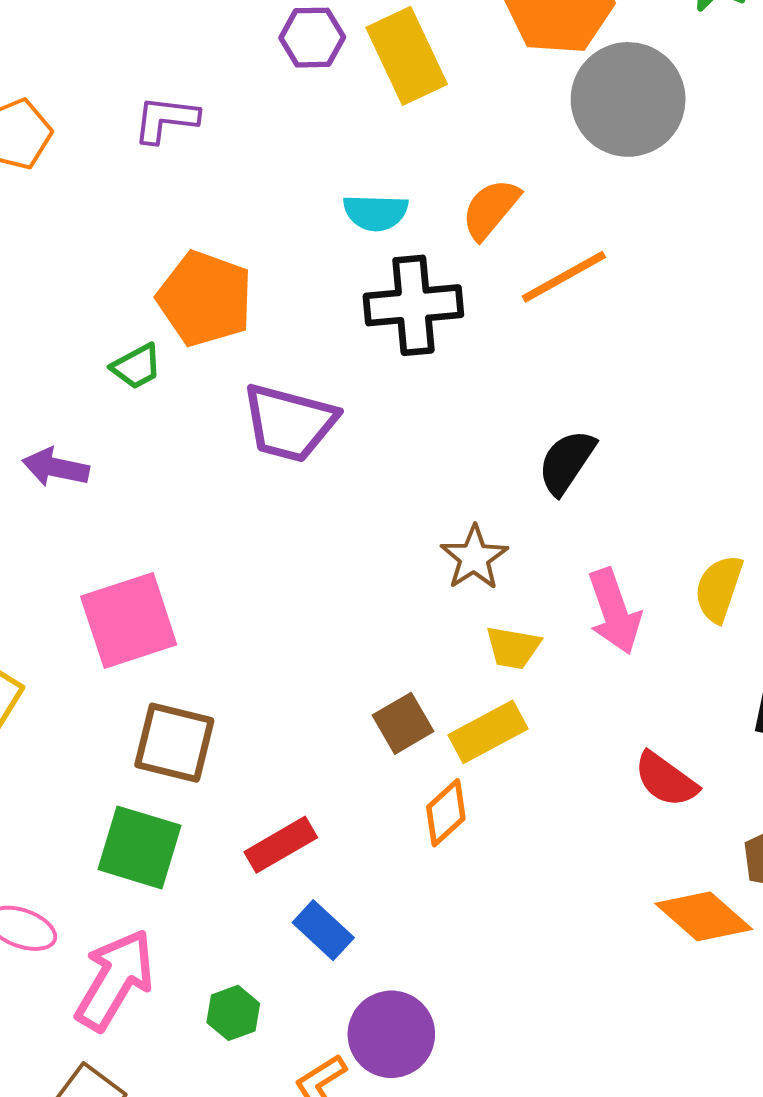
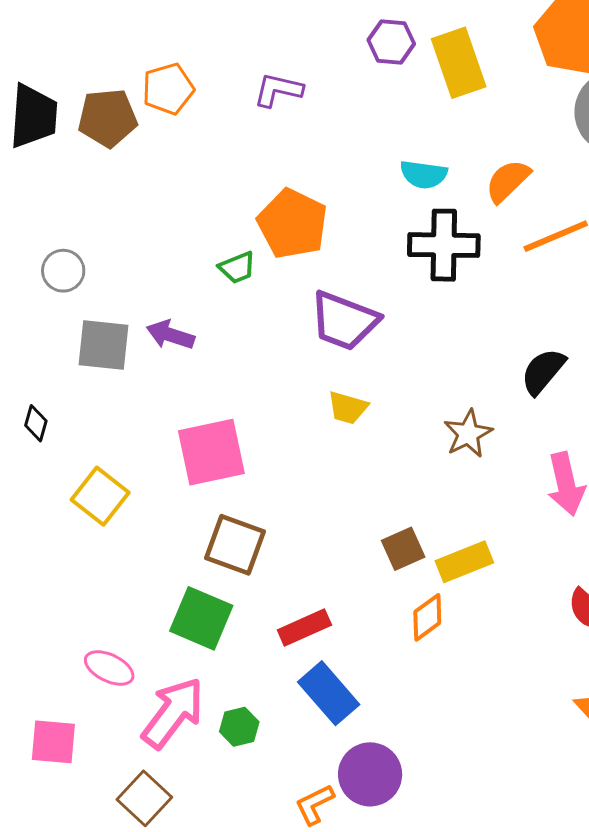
yellow trapezoid: (513, 648) -> (348, 408), moved
blue rectangle: (323, 930) -> (329, 693), size x1.4
green hexagon: (233, 1013) -> (239, 727), moved

